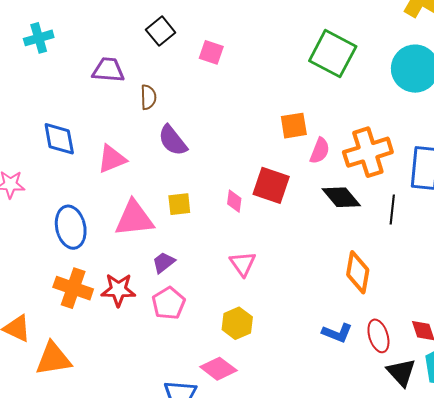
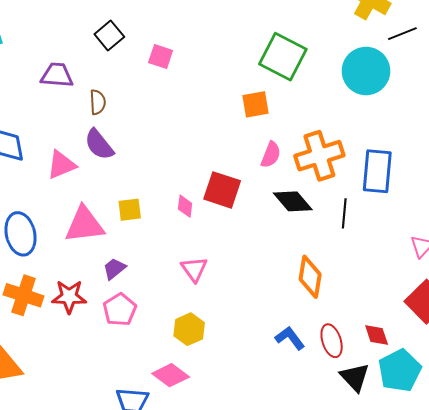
orange square: (294, 126) -> (256, 104), moved
purple semicircle: (173, 140) -> (99, 145), moved
blue L-shape: (337, 333) -> (290, 338), turned -148

